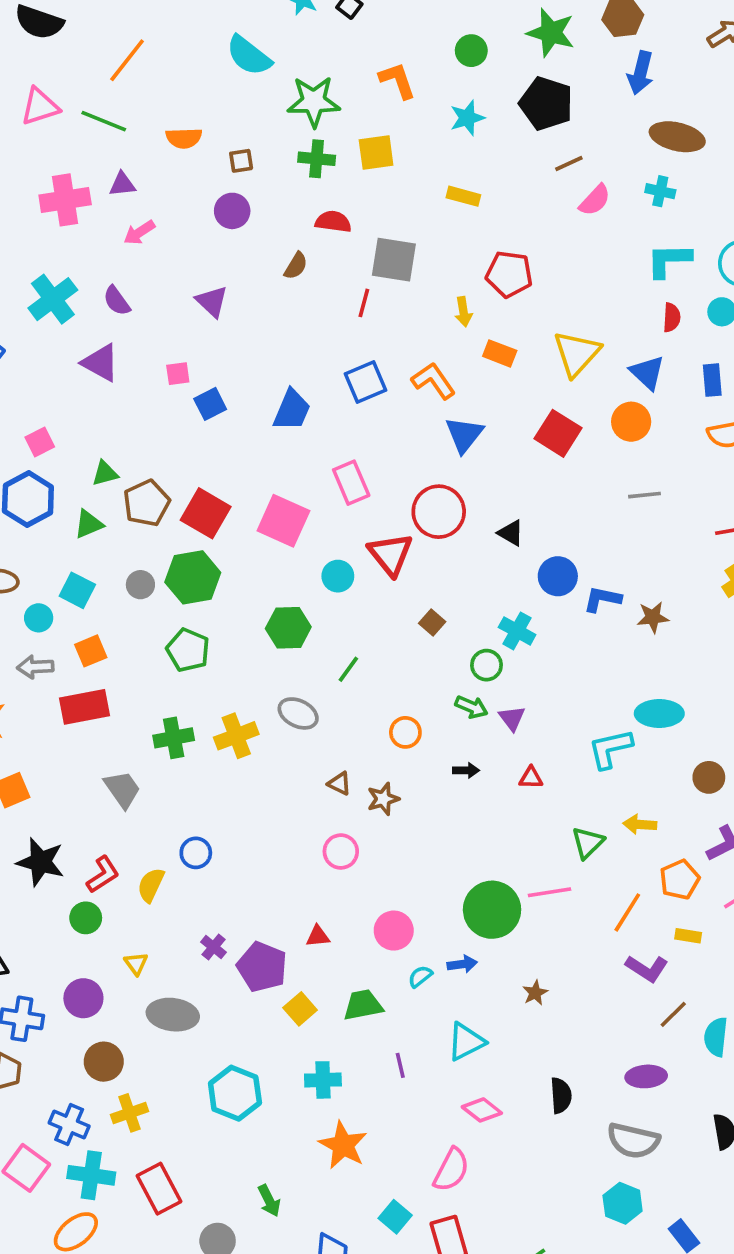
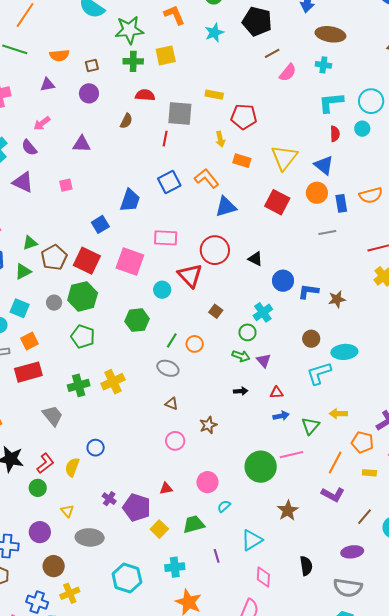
purple triangle: (122, 184) -> (47, 85), moved
yellow rectangle: (463, 196) -> (214, 95), moved
pink arrow: (139, 233) -> (42, 123), moved
purple triangle: (212, 302) -> (82, 144), turned -36
blue rectangle: (712, 380) -> (341, 203), moved
blue square: (210, 404) -> (100, 224), moved
blue triangle: (464, 435) -> (226, 207), turned 40
pink rectangle: (351, 483) -> (166, 238), turned -60
cyan cross: (517, 631) -> (263, 312), turned 30
gray ellipse: (298, 713) -> (168, 368), moved
orange circle: (405, 732) -> (195, 344), moved
brown circle: (709, 777) -> (311, 339), moved
brown star: (383, 799) -> (208, 425), moved
orange pentagon: (680, 880) -> (362, 442), turned -30
blue arrow: (462, 964) -> (281, 416), moved
purple L-shape: (647, 968) -> (333, 494), moved
brown star: (535, 993) -> (288, 511), size x1.5
pink diamond: (482, 1110) -> (263, 577), turned 60

